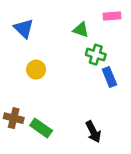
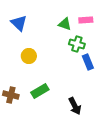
pink rectangle: (112, 16) -> (86, 20), moved
green rectangle: (41, 128) -> (40, 91), moved, turned -66

